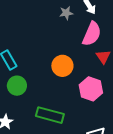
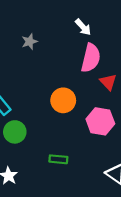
gray star: (66, 13) -> (29, 42), moved
green rectangle: (50, 115) -> (58, 159), size x0.6

